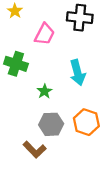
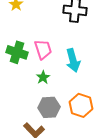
pink trapezoid: (45, 34) -> (43, 49), moved, turned -45

